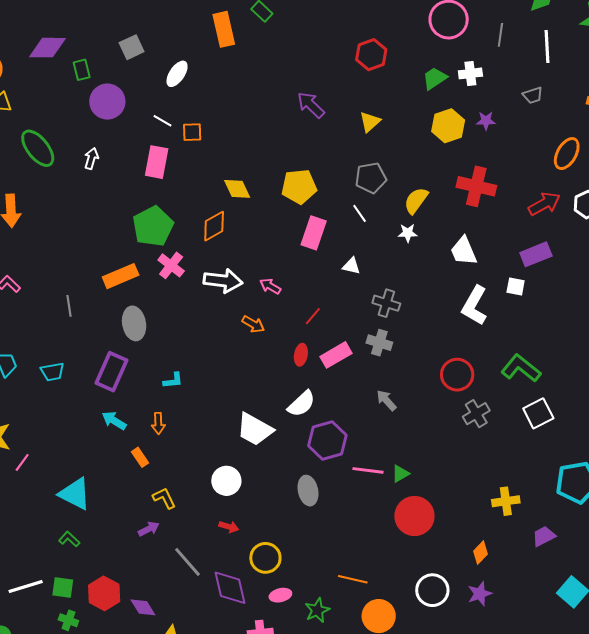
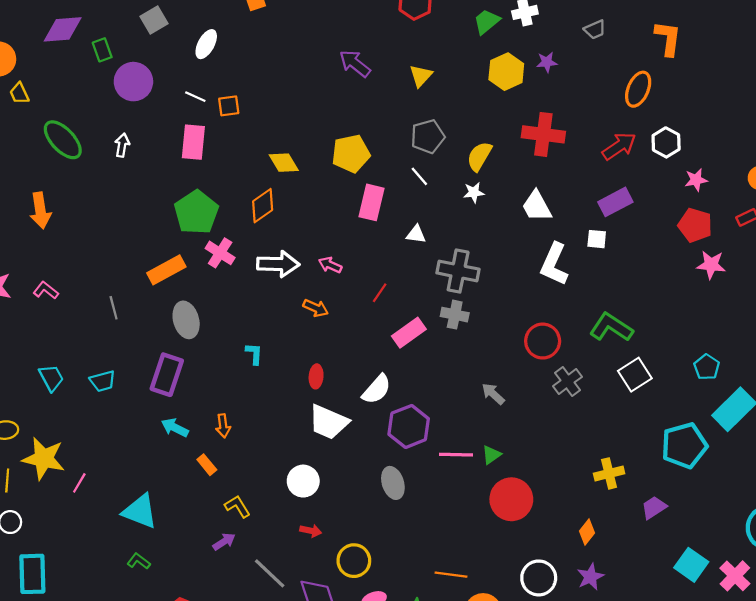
gray cross: (386, 303) -> (458, 271), size x1.4
red ellipse: (301, 355) -> (316, 376), moved
cyan L-shape: (173, 380) -> (254, 354), moved, turned -75
gray arrow: (386, 400) -> (493, 394), moved

